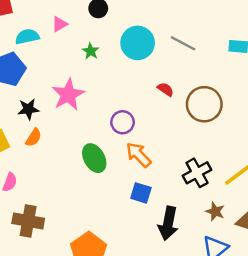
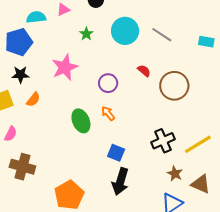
black star: (28, 109) -> (20, 75), moved
purple circle: (123, 122) -> (108, 83), moved
orange arrow: (139, 155) -> (108, 113), moved, size x0.7
black arrow: (168, 223) -> (120, 182), moved

